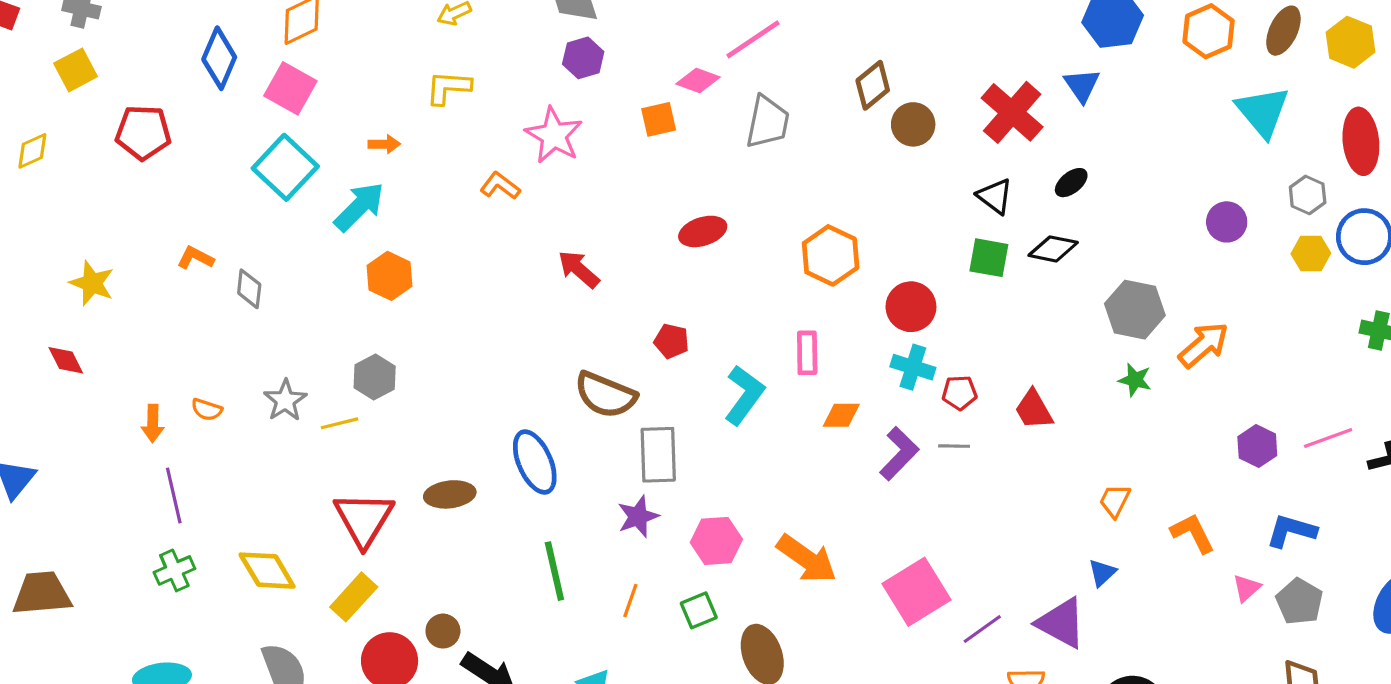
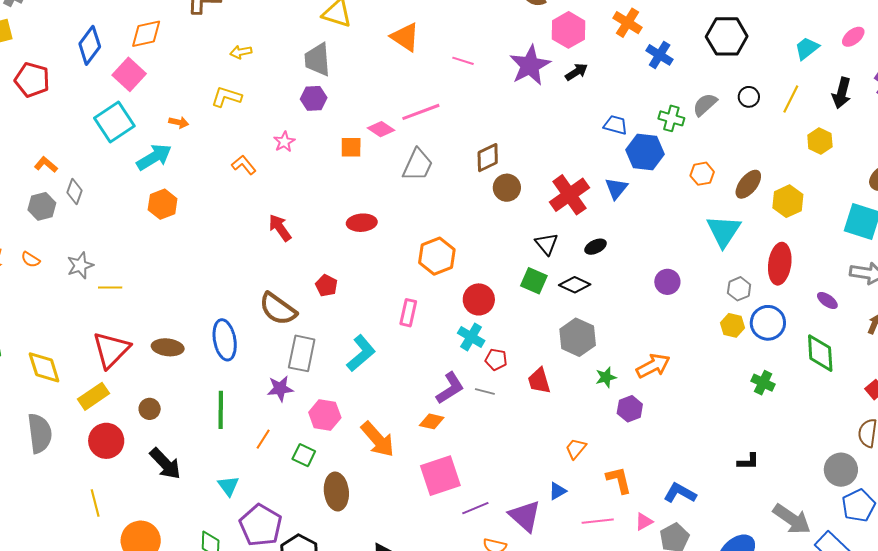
orange hexagon: (1209, 31) -> (702, 174), size x0.7
pink star: (554, 135) -> (284, 142), size x0.6
purple circle: (1227, 222) -> (667, 282), moved
gray hexagon: (1135, 310) -> (578, 337), moved
gray hexagon: (375, 377) -> (42, 206), moved
green star: (1135, 380) -> (606, 377), turned 30
cyan L-shape: (744, 395) -> (361, 353), moved
orange diamond: (841, 415) -> (432, 421), moved
pink line: (1328, 438) -> (598, 521), moved
purple hexagon: (1257, 446) -> (630, 409), moved
green square: (699, 610) -> (304, 455), turned 35
brown circle: (443, 631) -> (150, 409), moved

